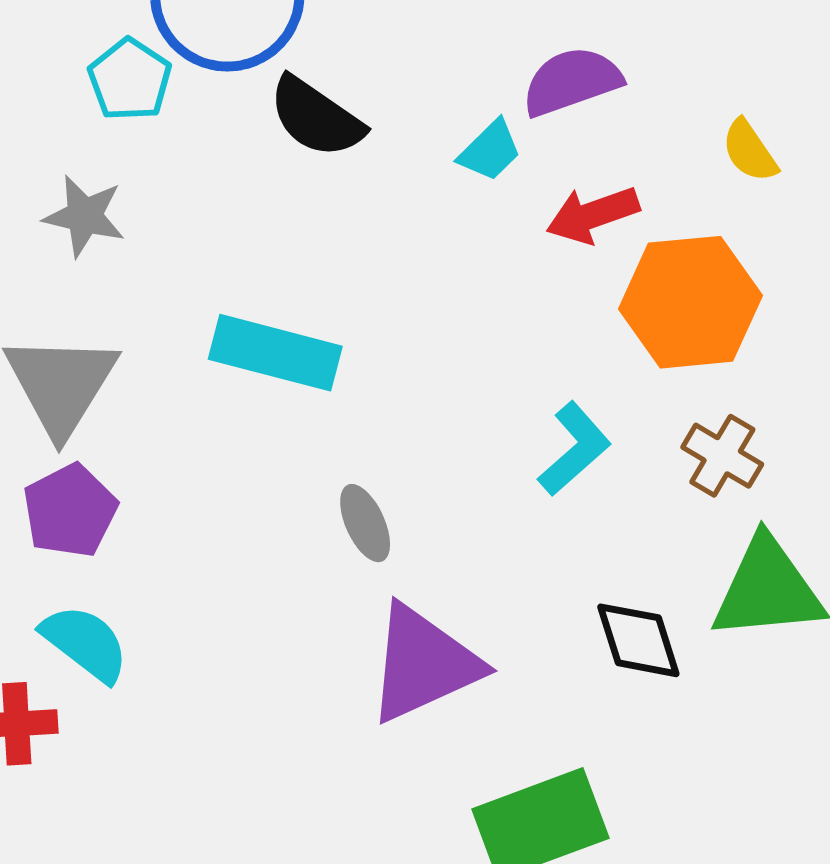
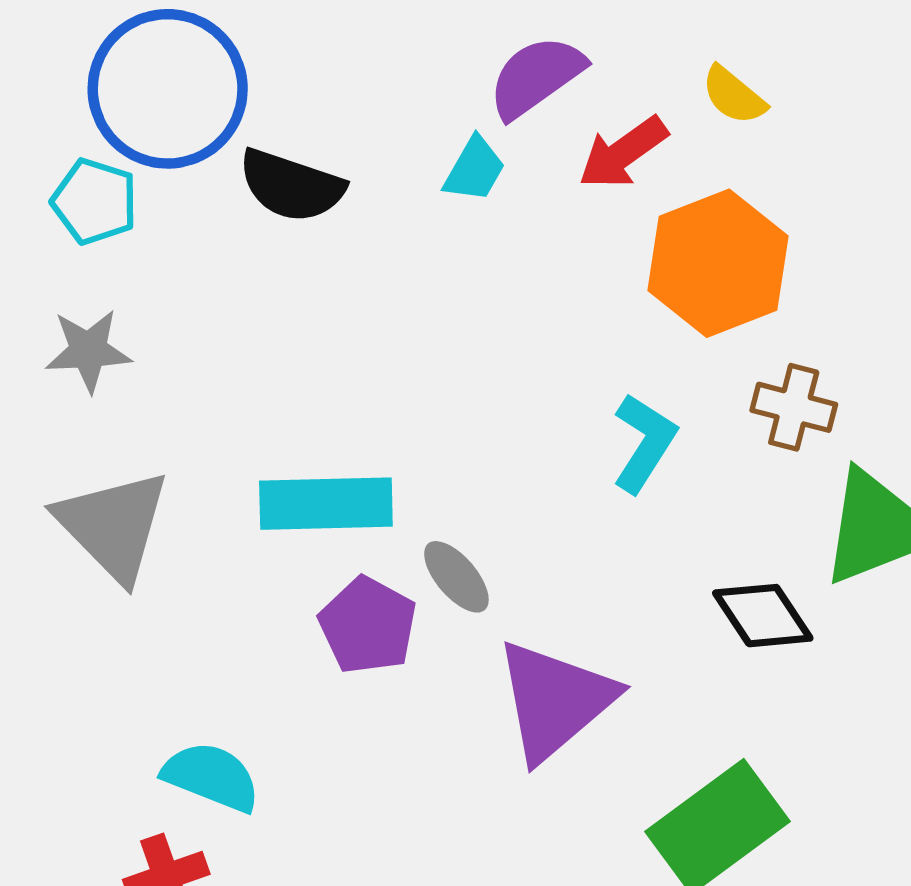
red arrow: (593, 215) -> (623, 153), moved
cyan rectangle: (275, 353) -> (326, 504), moved
purple pentagon: (70, 511) -> (368, 625), moved

